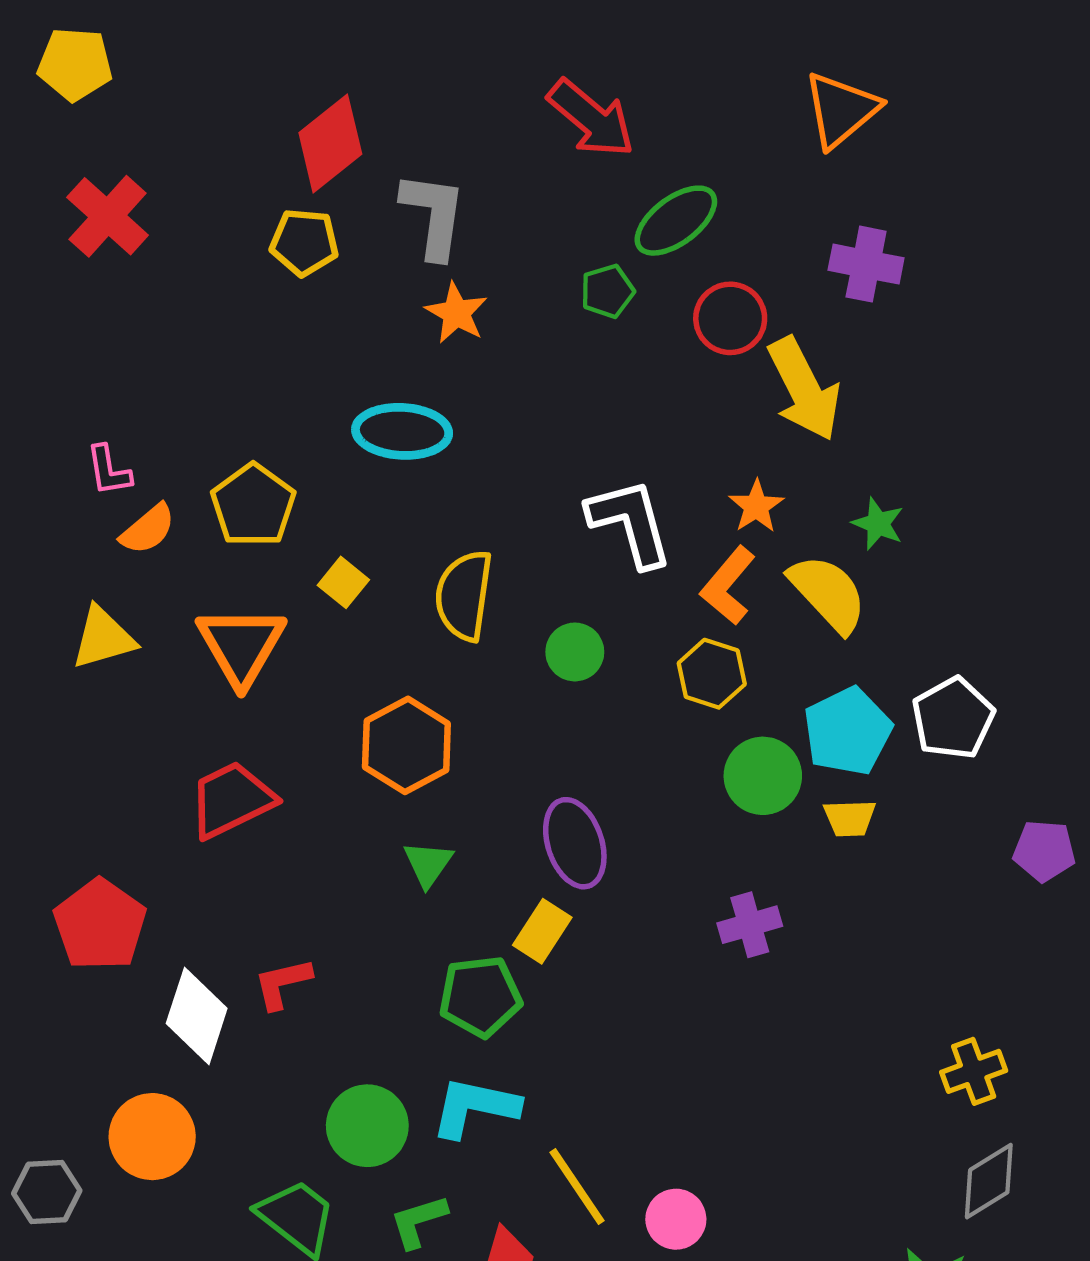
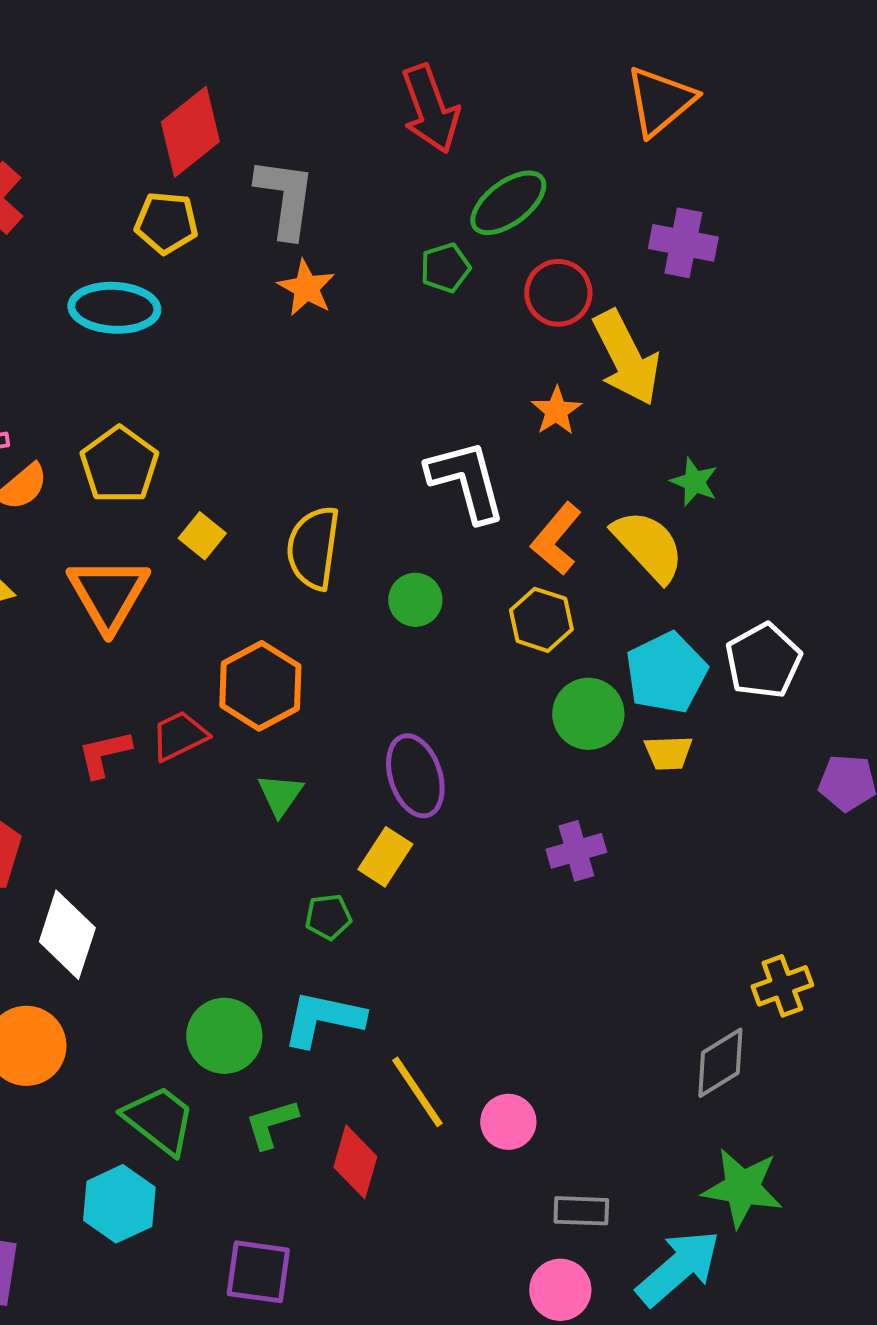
red arrow: (591, 118) -> (430, 109), turned 30
cyan ellipse: (402, 431) -> (114, 308), moved
orange star: (756, 506) -> (556, 411), moved
red trapezoid: (231, 800) -> (179, 736), moved, size x0.7
red L-shape: (283, 983) -> (104, 754), moved
green pentagon: (480, 996) -> (328, 917), size x0.6
gray diamond: (989, 1181) -> (720, 1063), moved

